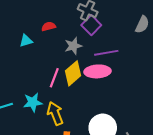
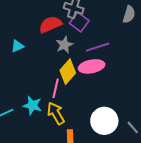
red semicircle: (49, 26) -> (50, 24), moved, size x1.6
pink line: (54, 78) -> (56, 88), moved
cyan star: (33, 102) -> (32, 105), turned 30

